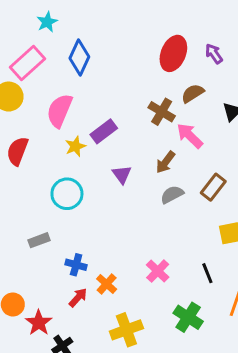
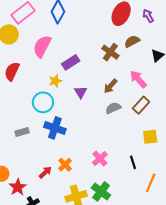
pink arrow: (190, 136) -> (138, 79), moved
yellow star: (75, 146) -> (55, 81), moved
blue cross: (76, 265) -> (55, 128), moved, size x1.5
green cross: (188, 317) -> (101, 191), moved

